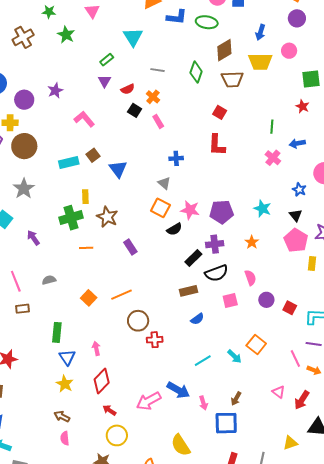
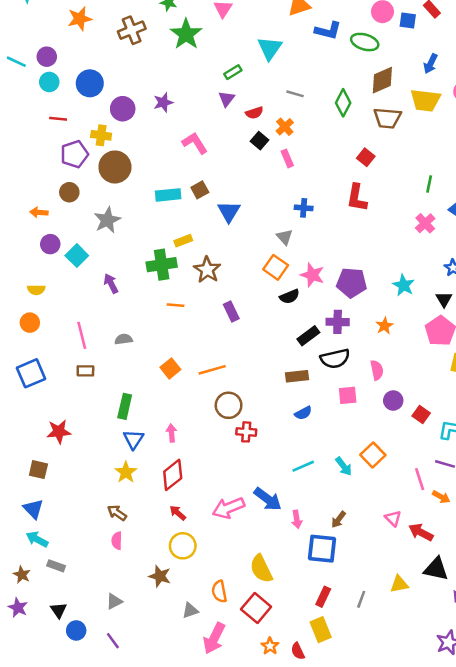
green star: (66, 35) -> (186, 34), size x1.4
yellow rectangle: (85, 197) -> (183, 241), turned 64
red arrow: (302, 400) -> (421, 532), turned 78

